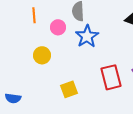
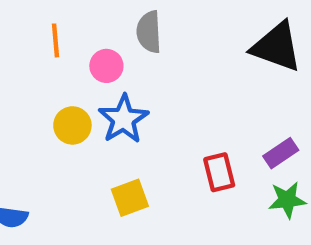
blue star: (87, 36) -> (123, 119), moved
red rectangle: (111, 77) -> (219, 172), size x0.7

